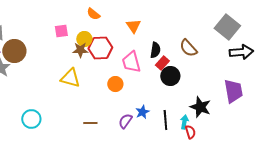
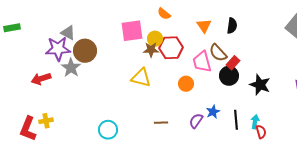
pink square: (61, 31) -> (132, 31), size x1.6
brown semicircle: (188, 48) -> (218, 53), moved
black semicircle: (155, 50) -> (232, 26), moved
black circle: (170, 76) -> (229, 76), moved
black star: (200, 107) -> (260, 85), moved
cyan circle: (31, 119) -> (108, 130), moved

